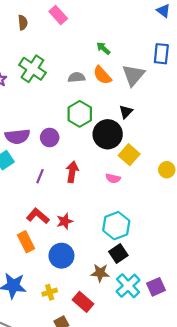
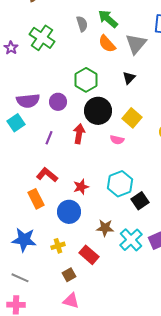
green arrow: (103, 48) -> (108, 19), size x1.5
gray semicircle: (76, 77) -> (82, 24), moved, turned 77
black circle: (108, 134) -> (98, 111), moved
red star: (65, 221) -> (81, 187), moved
black square: (118, 254) -> (140, 201), moved

